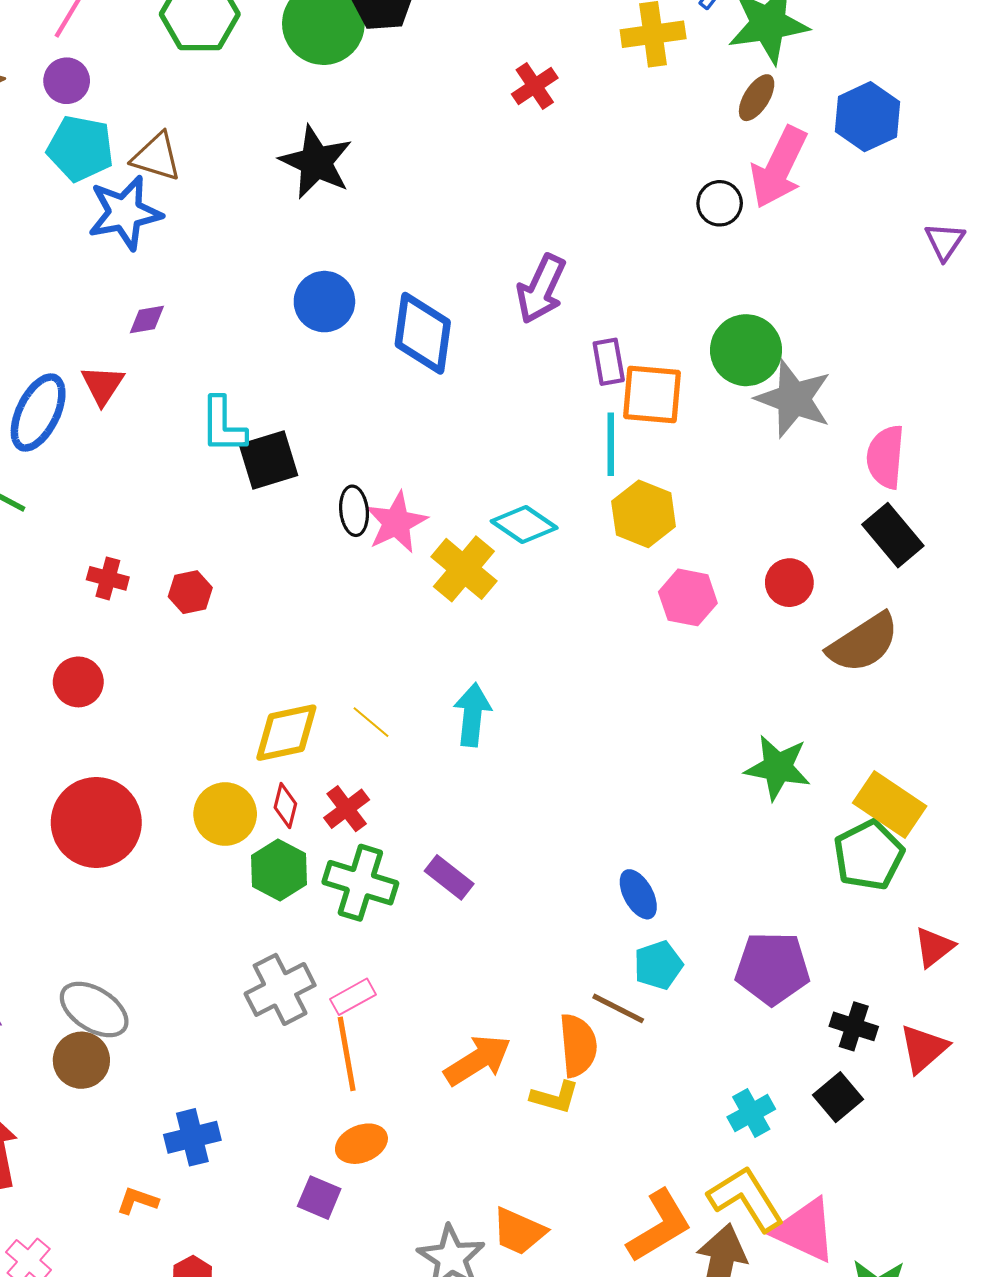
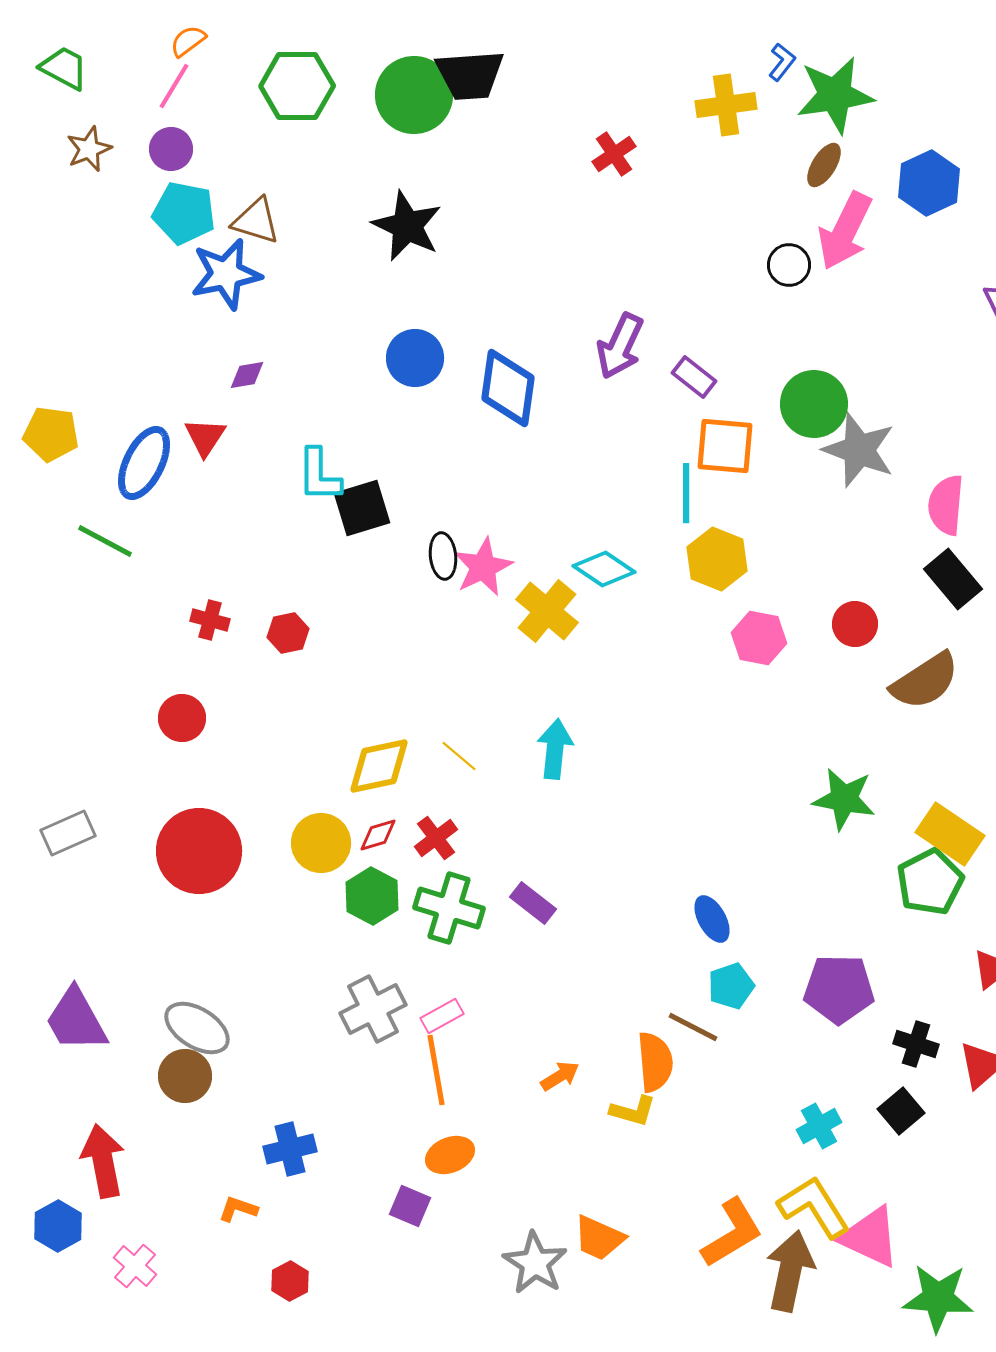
purple rectangle: (609, 362) -> (694, 377), moved, turned -42
red diamond: (285, 806) -> (378, 835), turned 60
orange arrow: (478, 1060) -> (560, 1076), size x0.6

